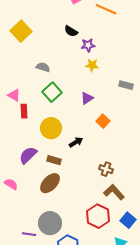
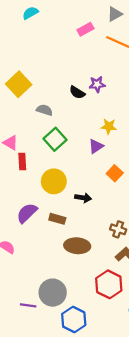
yellow square: (21, 31) -> (19, 84), moved
black semicircle: (71, 31) -> (77, 92), moved
yellow star: (92, 65) -> (109, 126), moved
black arrow: (76, 142) -> (83, 198), turned 40
brown ellipse: (50, 183) -> (77, 246), moved, turned 50

